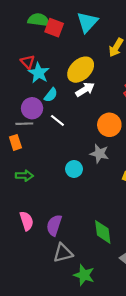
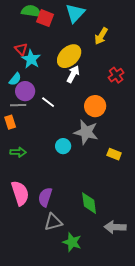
white arrow: (85, 89) -> (73, 74), turned -30
cyan semicircle: (51, 95) -> (15, 79), moved
gray star: (99, 154) -> (86, 132), size x1.4
pink semicircle: (27, 221) -> (20, 193), size x1.4

